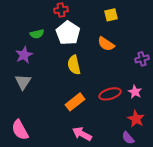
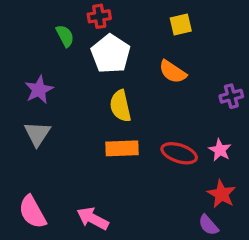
green semicircle: (37, 34) -> (65, 36), moved, turned -104
red ellipse: (110, 94) -> (179, 153), turned 35
orange rectangle: (75, 102) -> (122, 148), moved, turned 36
pink arrow: (82, 134) -> (93, 218), moved

